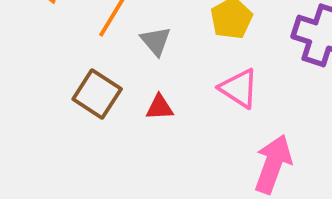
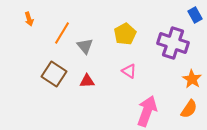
pink triangle: (239, 88) -> (129, 71), size x0.7

